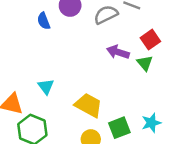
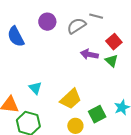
blue semicircle: (44, 21) -> (16, 37), moved, size x1.5
yellow trapezoid: (88, 105) -> (71, 99), turned 115

